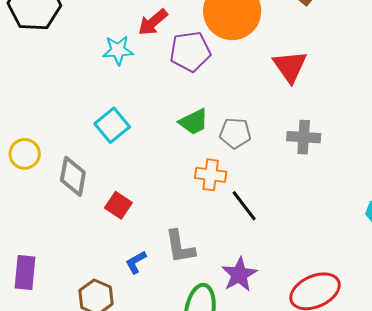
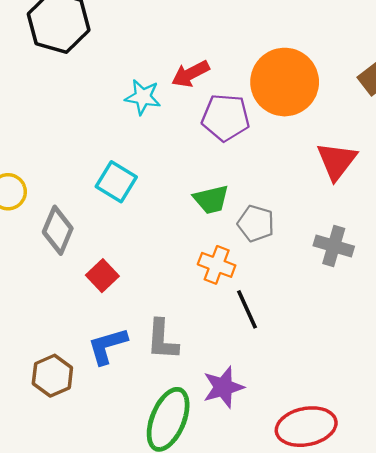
cyan square: (112, 125) -> (116, 182), turned -32
blue L-shape: (136, 262) -> (107, 346), size x1.5

